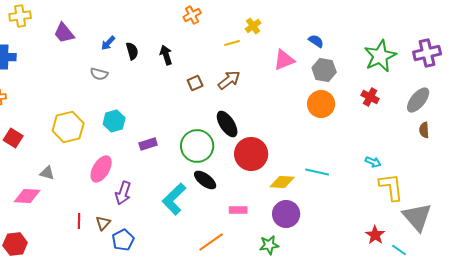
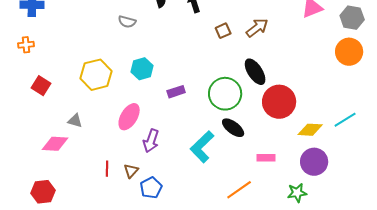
cyan line: (317, 172) -> (345, 120), turned -45

